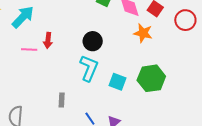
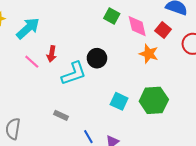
pink line: (29, 49) -> (32, 62), turned 35
cyan L-shape: (89, 68) -> (74, 73), moved, turned 44
gray rectangle: (62, 100) -> (61, 115), turned -72

